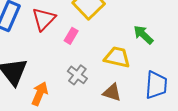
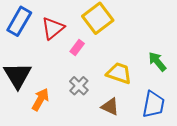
green arrow: (143, 35) -> (157, 62), moved

